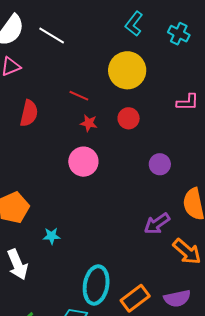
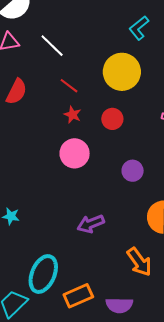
white line: (52, 35) -> (52, 46), moved
pink circle: (83, 162) -> (75, 153), moved
purple arrow: (157, 224) -> (91, 224), moved

